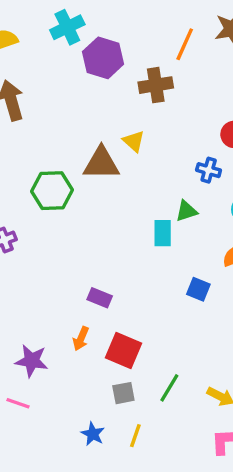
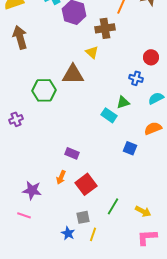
yellow triangle: (134, 141) -> (92, 52), moved
cyan rectangle: (163, 233) -> (109, 115), turned -56
red square: (123, 351) -> (86, 184), turned 30
gray square: (123, 393) -> (83, 217), moved

